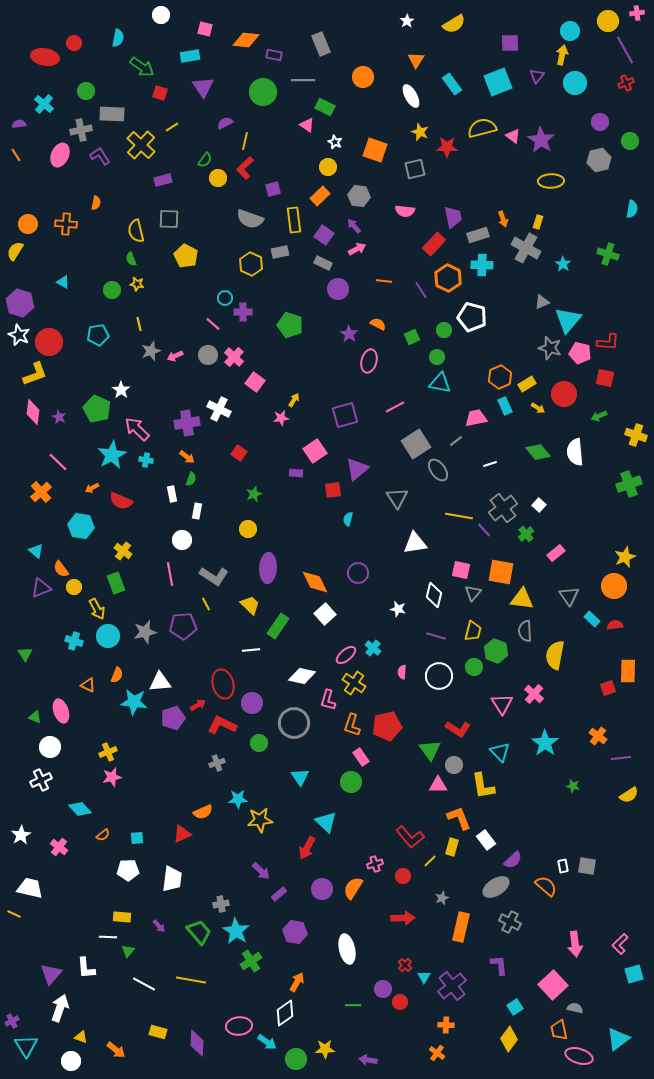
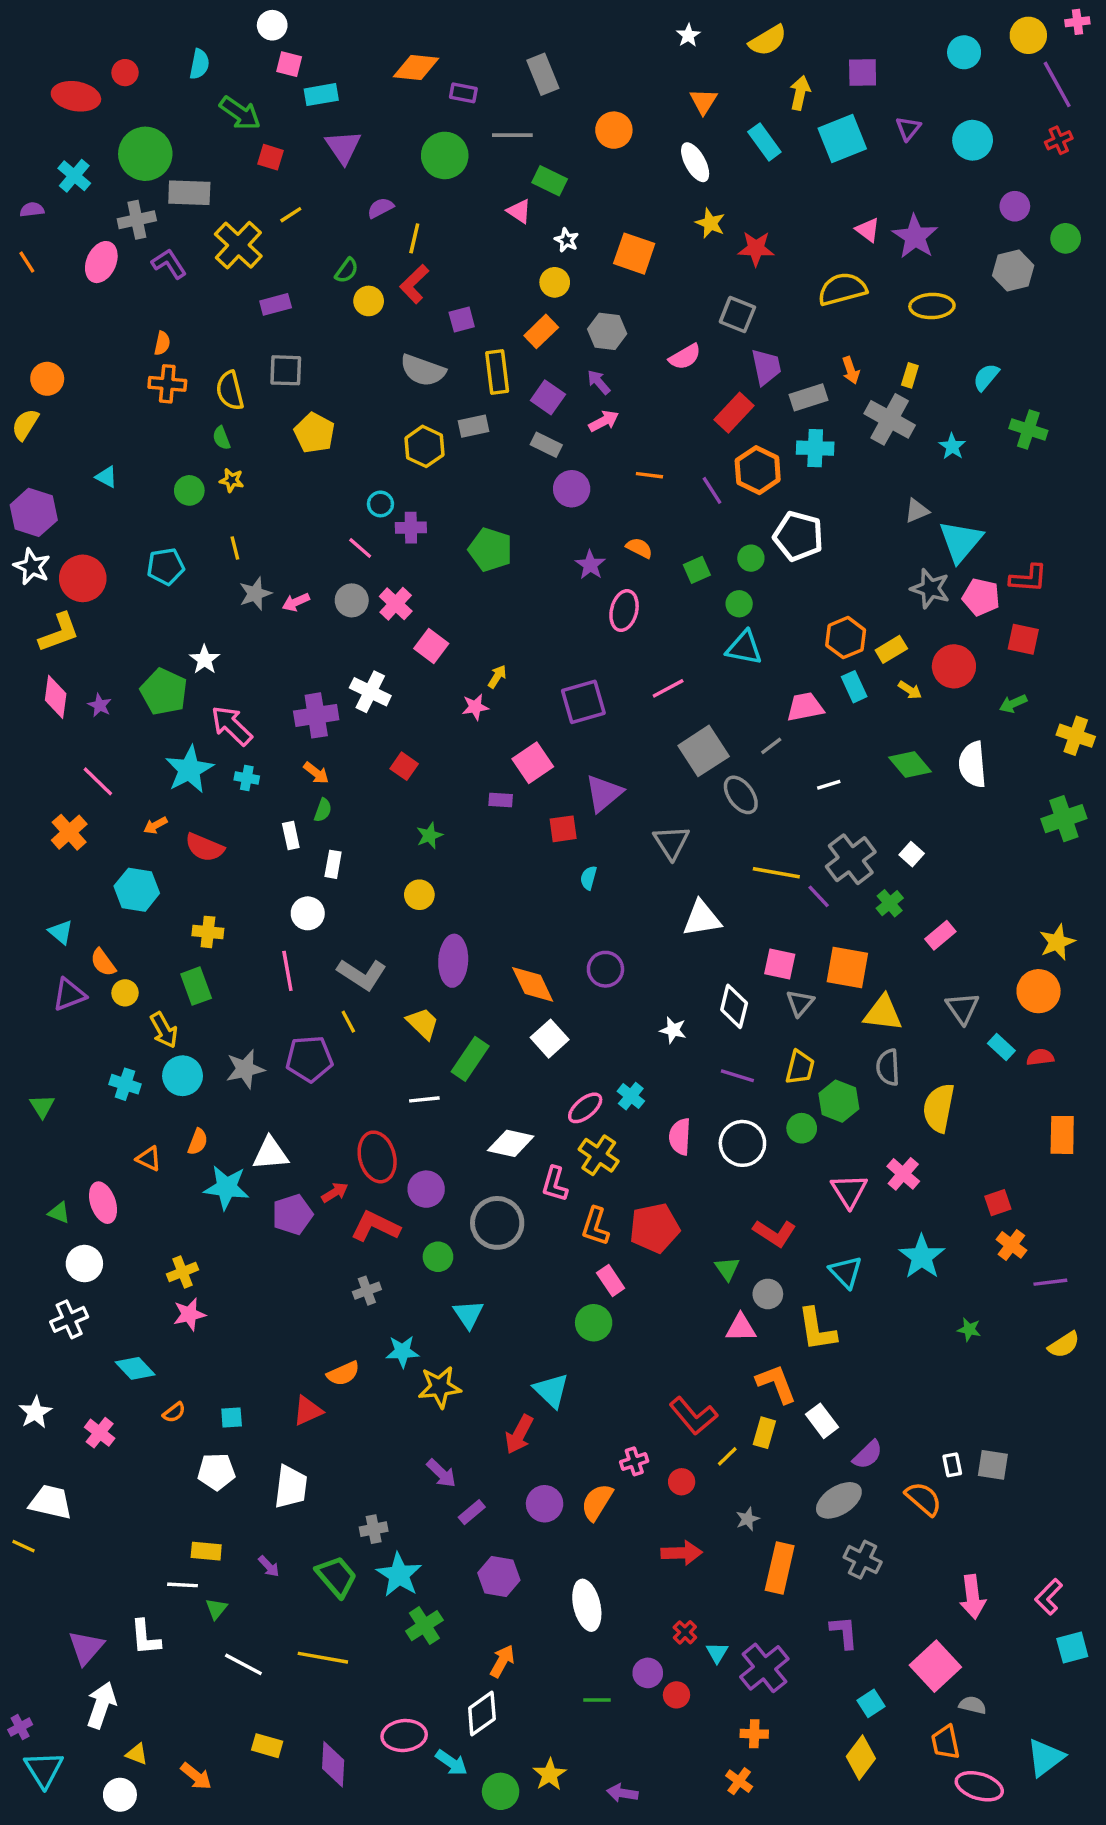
pink square: (205, 29) -> (289, 64), moved
yellow arrow: (562, 55) -> (800, 93), moved
green circle: (86, 91) -> (145, 154), size x1.8
yellow semicircle: (482, 128) -> (842, 289), moved
gray square: (415, 169) -> (737, 314), moved, turned 35
cyan semicircle: (632, 209) -> (986, 377), moved, turned -150
pink semicircle: (405, 211) -> (685, 357), turned -36
orange cross: (66, 224) -> (167, 384), moved
yellow cross: (123, 551) -> (208, 932), turned -30
pink semicircle: (402, 672) -> (680, 1137), size x1.5
red square: (608, 688) -> (998, 1203), moved
green triangle: (430, 750) -> (727, 1269), size x0.7
cyan triangle: (300, 777) -> (468, 1314), moved
yellow star: (325, 1049) -> (550, 1774), turned -30

